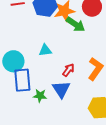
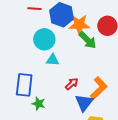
cyan circle: (13, 61) -> (44, 39), moved
blue triangle: (61, 89) -> (84, 103), moved

